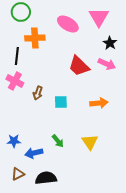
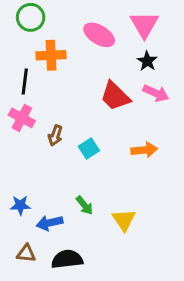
black star: (110, 43) -> (147, 61), moved
cyan square: (61, 102) -> (89, 149), turned -32
yellow triangle: (90, 142) -> (124, 220), moved
brown triangle: (18, 174) -> (26, 253), turned 32

